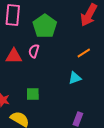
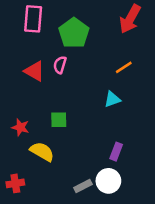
red triangle: (14, 56) -> (34, 71), turned 30

